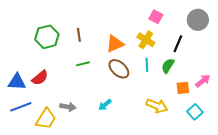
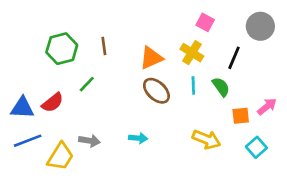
green line: (83, 64) -> (87, 84), moved, turned -32
green semicircle: (168, 66) -> (221, 87), turned 112
cyan arrow: (105, 105) -> (138, 138), turned -136

